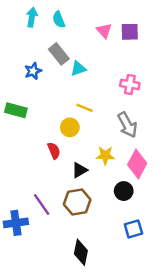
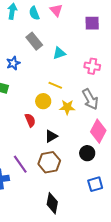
pink triangle: (104, 31) -> (56, 10), moved
cyan triangle: (78, 69) -> (59, 53), moved
blue star: (33, 71) -> (13, 63), moved
yellow star: (105, 156) -> (67, 107), moved

